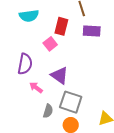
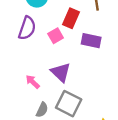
purple rectangle: (92, 31) -> (91, 41), moved
purple semicircle: (25, 64) -> (27, 28), moved

